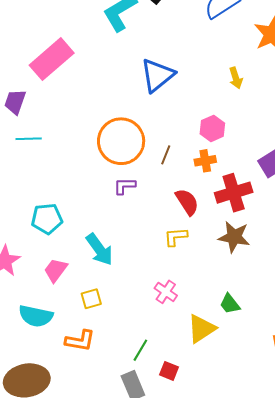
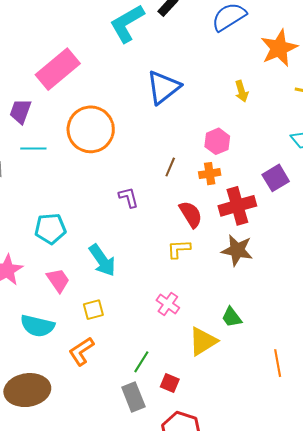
orange circle: (121, 141) -> (91, 129), moved
purple L-shape: (125, 186) -> (128, 197), turned 75
pink trapezoid: (56, 270) -> (58, 280), turned 108
orange L-shape: (80, 341) -> (81, 351), turned 136

